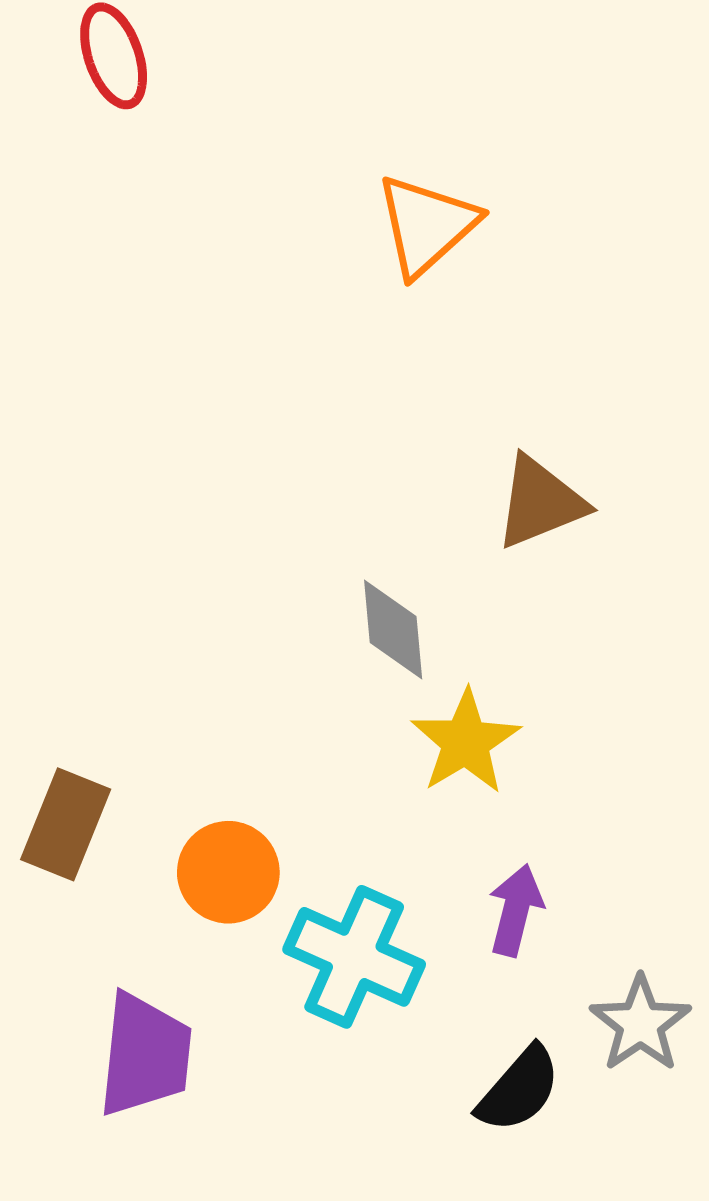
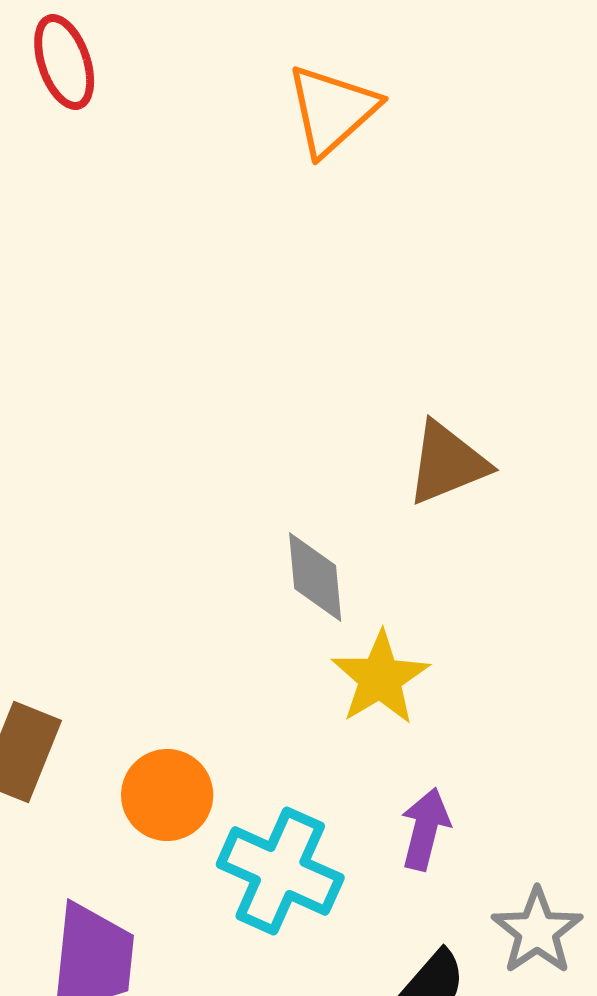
orange triangle: (427, 225) -> (332, 110), moved

